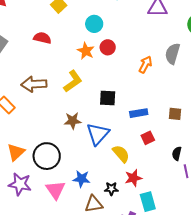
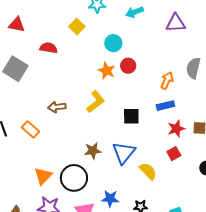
red semicircle: (42, 38) -> (49, 48), moved
brown arrow: (34, 84) -> (57, 107), size x0.7
blue rectangle: (139, 113) -> (165, 106), moved
brown star: (73, 121) -> (93, 151), moved
red star: (133, 178) -> (176, 129), moved

